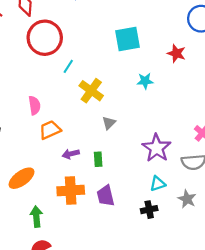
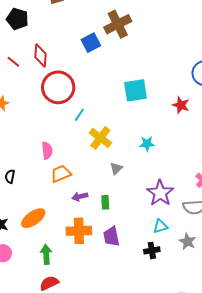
cyan star: (145, 81) -> (147, 144), moved

